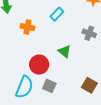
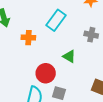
cyan rectangle: (57, 14) -> (56, 20), size x1.5

